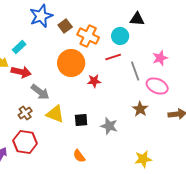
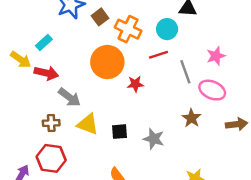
brown cross: (25, 113) -> (51, 123), turned 32

